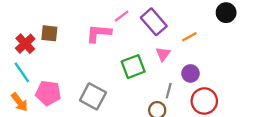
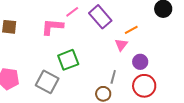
pink triangle: (163, 54) -> (121, 45), moved
green square: (133, 67) -> (68, 60), moved
purple circle: (190, 73) -> (140, 62), moved

